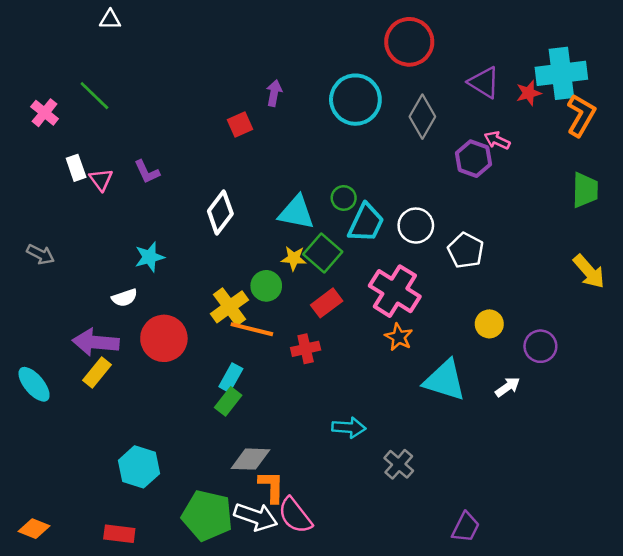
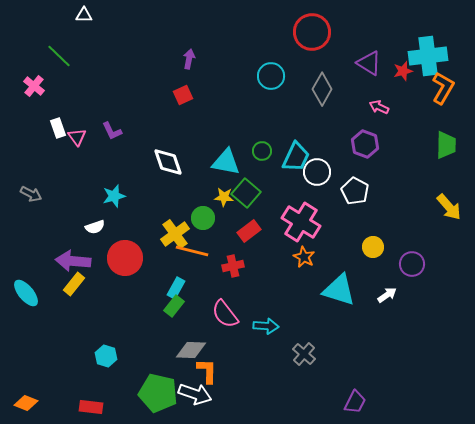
purple arrow: (274, 93) -> (189, 59), moved
green line: (94, 96) -> (59, 56), moved
cyan circle: (355, 100) -> (271, 76), size x0.7
purple hexagon: (474, 159) -> (365, 144), moved
white diamond: (220, 212) -> (168, 162), turned -56
cyan trapezoid: (366, 223) -> (296, 157), moved
cyan hexagon: (139, 467) -> (106, 356), size x0.7
pink semicircle: (295, 515) -> (225, 314), moved

